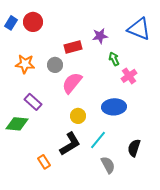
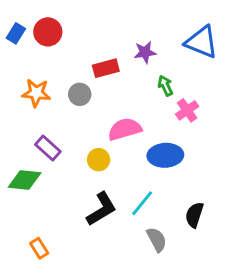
pink semicircle: (72, 83) -> (125, 129), moved, turned 35
yellow circle: (78, 116) -> (99, 160), moved
orange rectangle: (44, 162) -> (39, 248), moved

